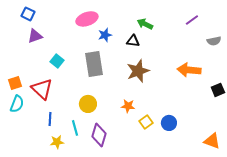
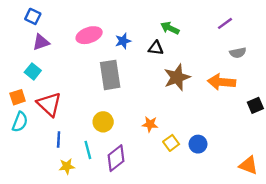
pink ellipse: (87, 19) -> (89, 35), moved
gray semicircle: (214, 41) -> (238, 53), moved
cyan square: (57, 61) -> (33, 71), moved
brown star: (138, 71) -> (177, 77), moved
purple diamond: (99, 135) -> (116, 158), turned 35

